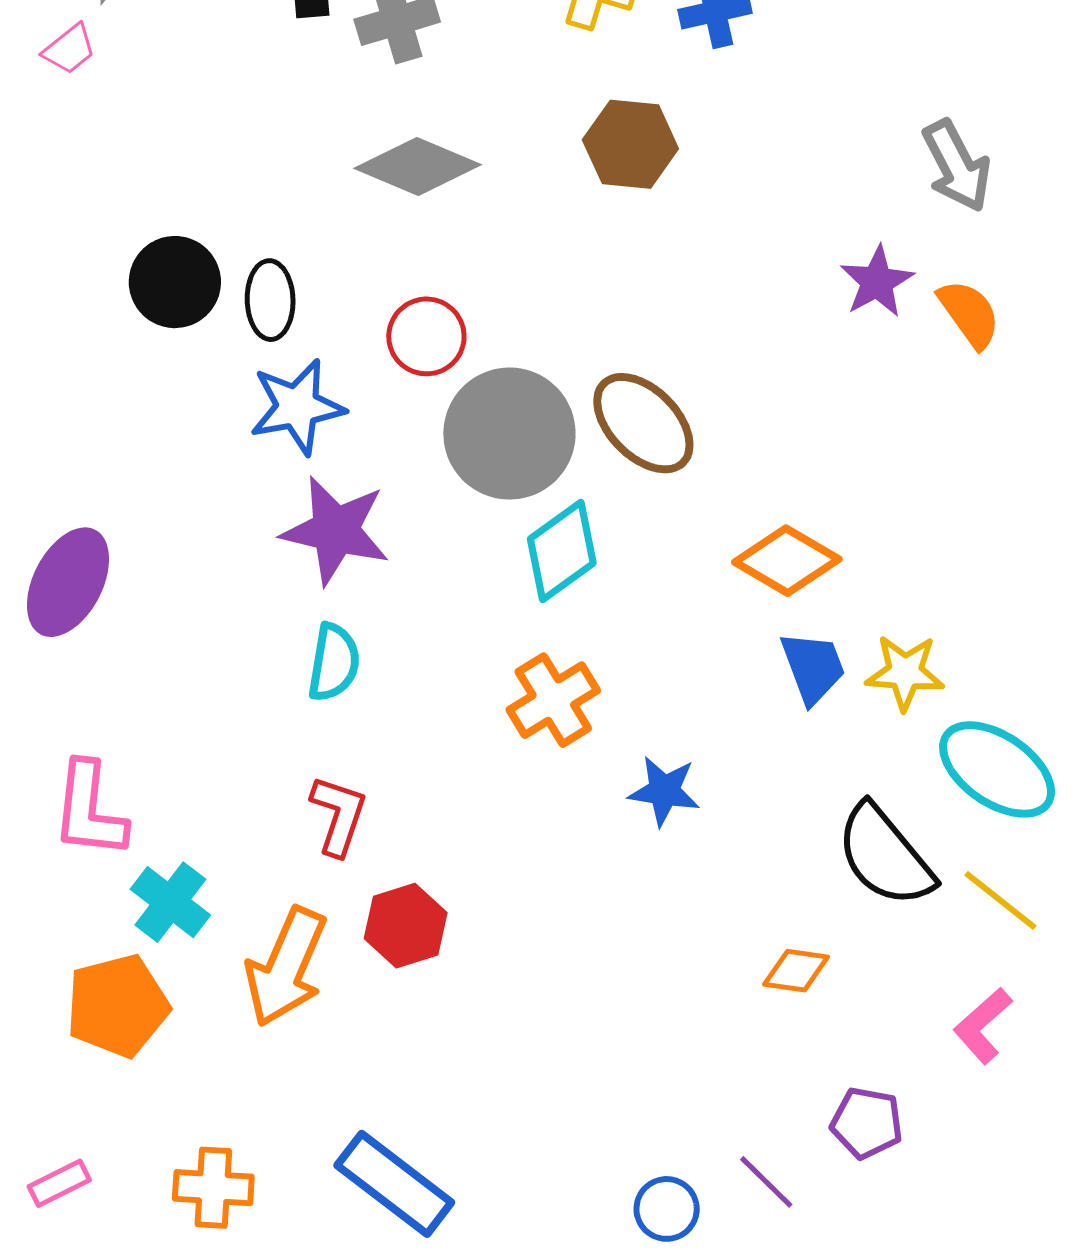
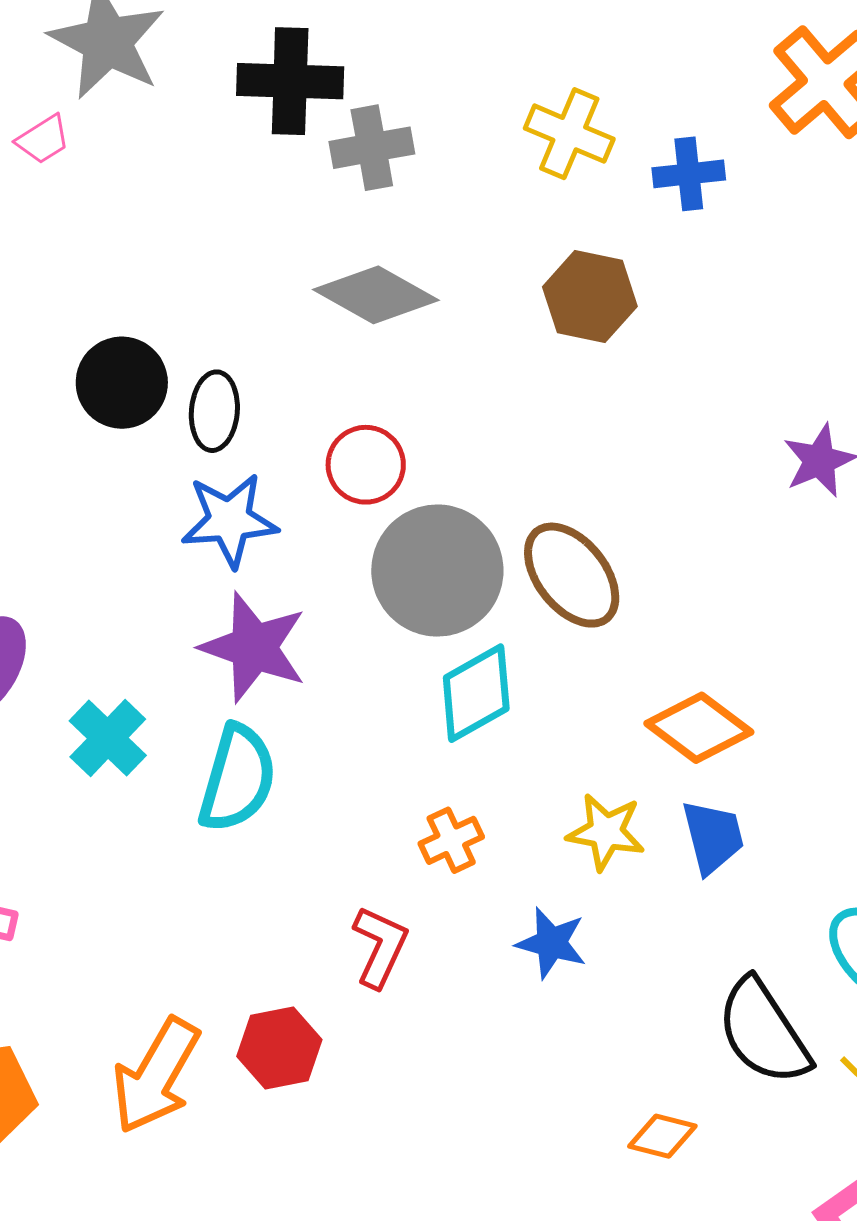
cyan semicircle: (334, 662) -> (237, 778), size x1.4
yellow star: (905, 672) -> (606, 832), moved
orange cross: (553, 700) -> (451, 840), size x0.7
red L-shape: (338, 815) -> (380, 947), moved
cyan cross: (170, 902) -> (108, 738), moved

